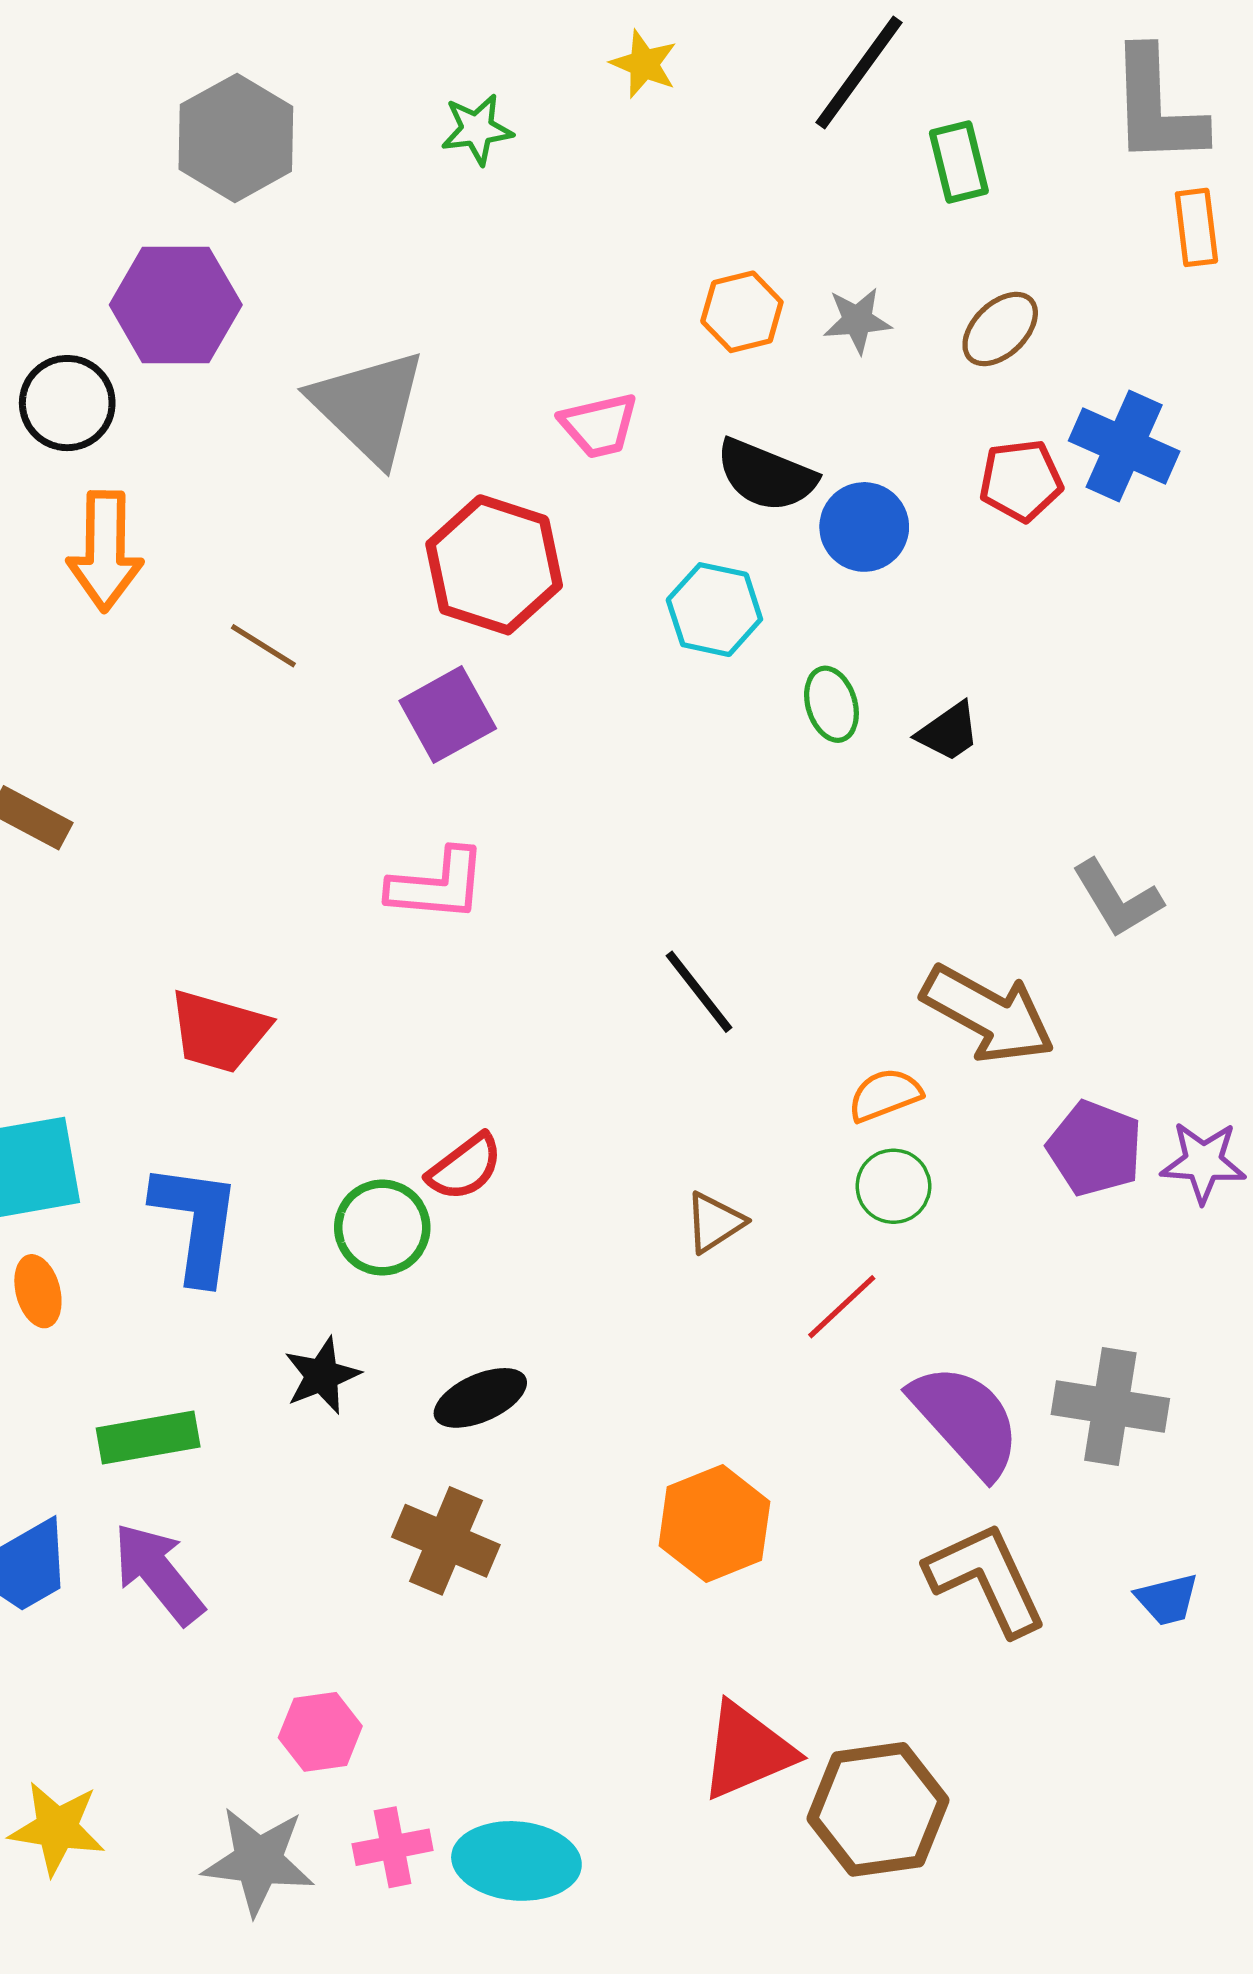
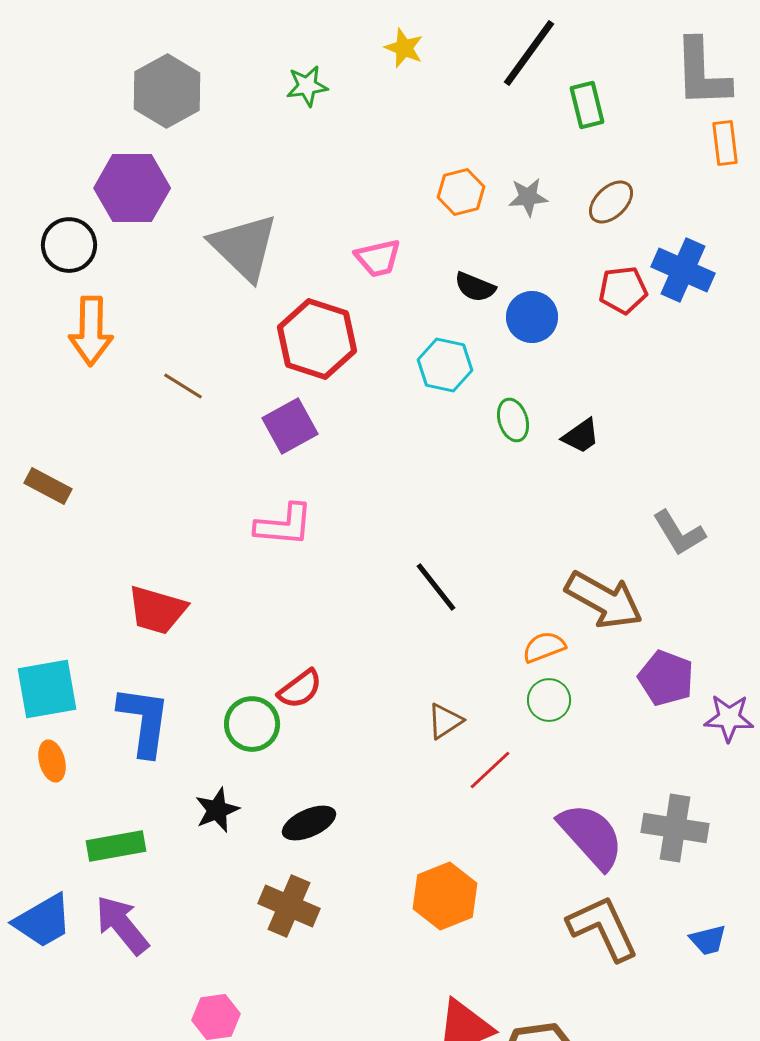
black semicircle: (766, 475) -> (475, 287), size x0.7
purple star: (1203, 1162) -> (729, 718), moved
red line: (842, 1307) -> (490, 770), moved

